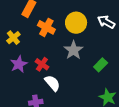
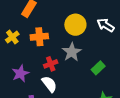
orange cross: (46, 27) -> (39, 37), moved, turned -36
purple star: (19, 64) -> (20, 73), moved
red cross: (42, 64) -> (51, 64), moved, turned 32

